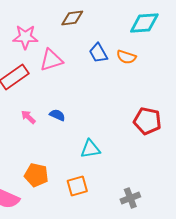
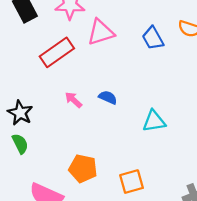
blue trapezoid: (98, 53) -> (153, 38), moved
cyan triangle: (90, 149) -> (154, 121), moved

